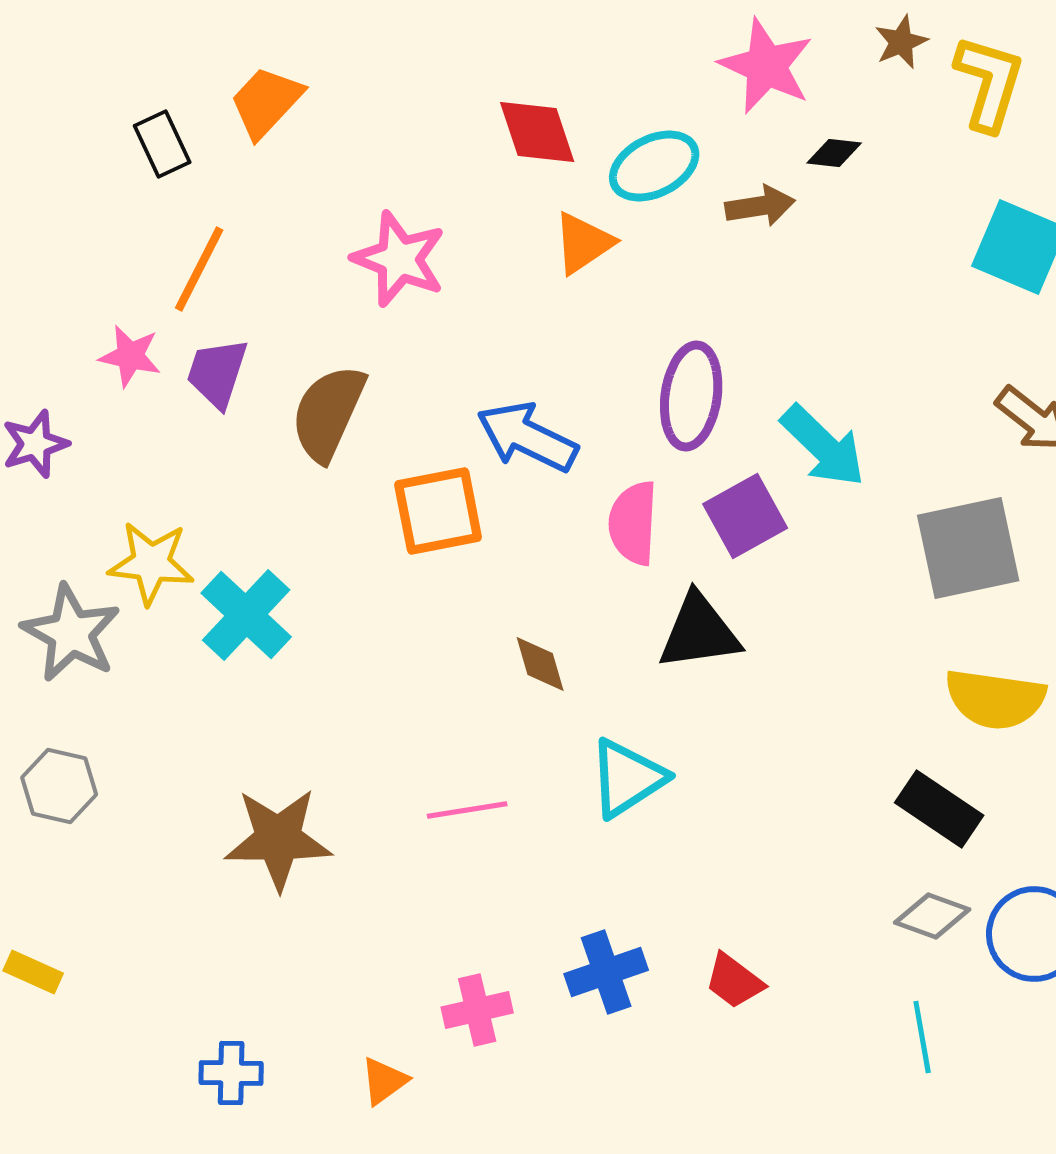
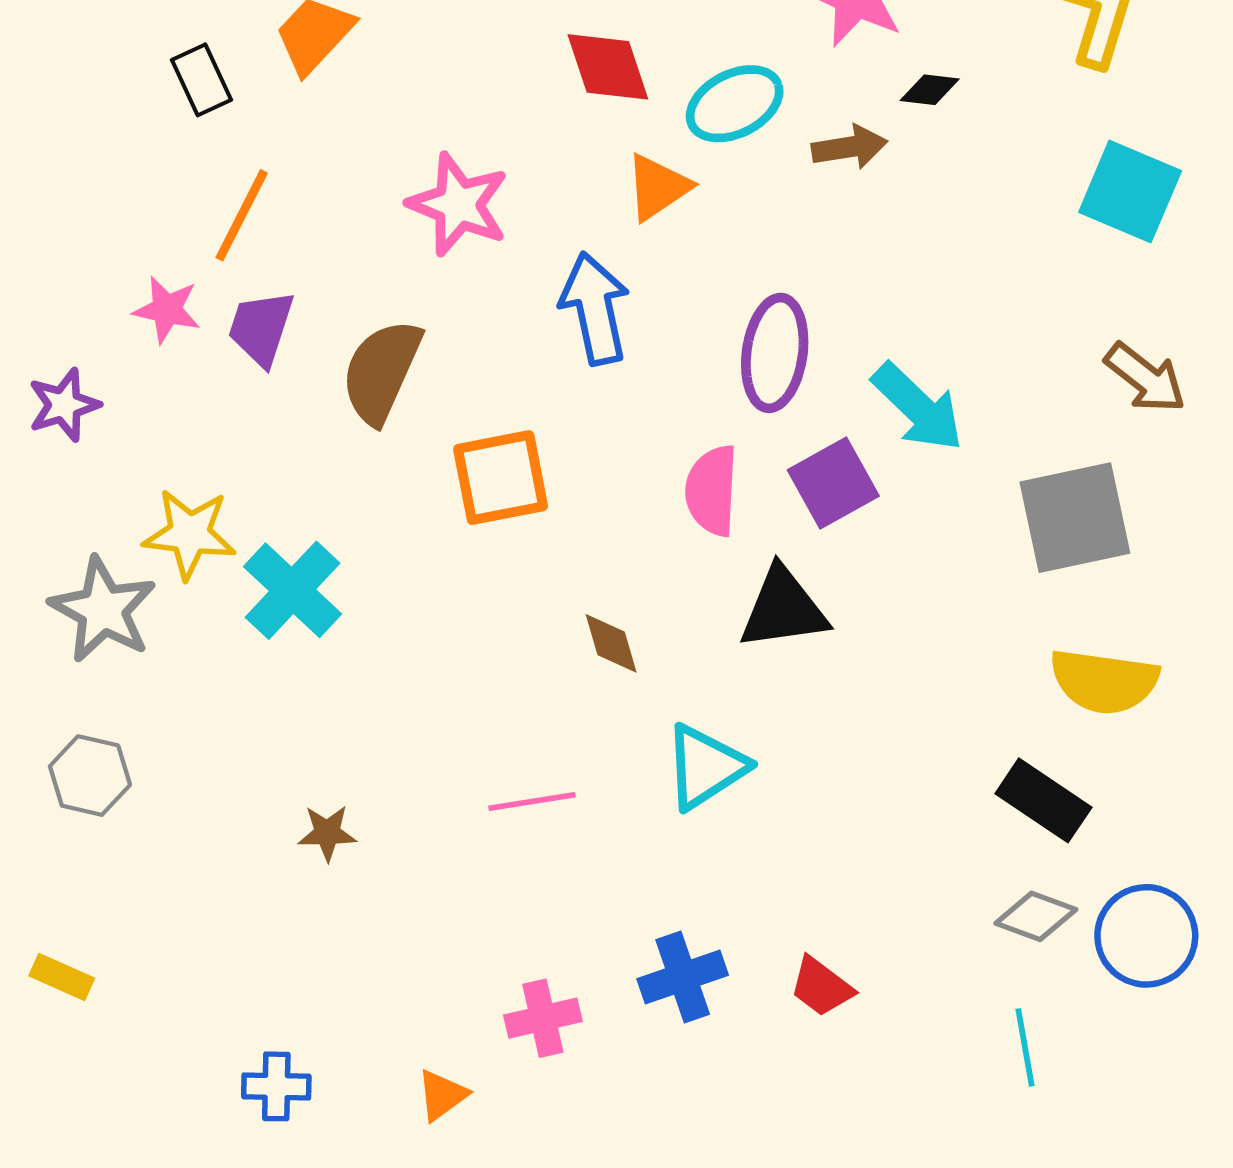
blue arrow: (527, 437) -> (595, 309), moved, turned 52
brown star: (278, 839) -> (327, 833), size x0.5

